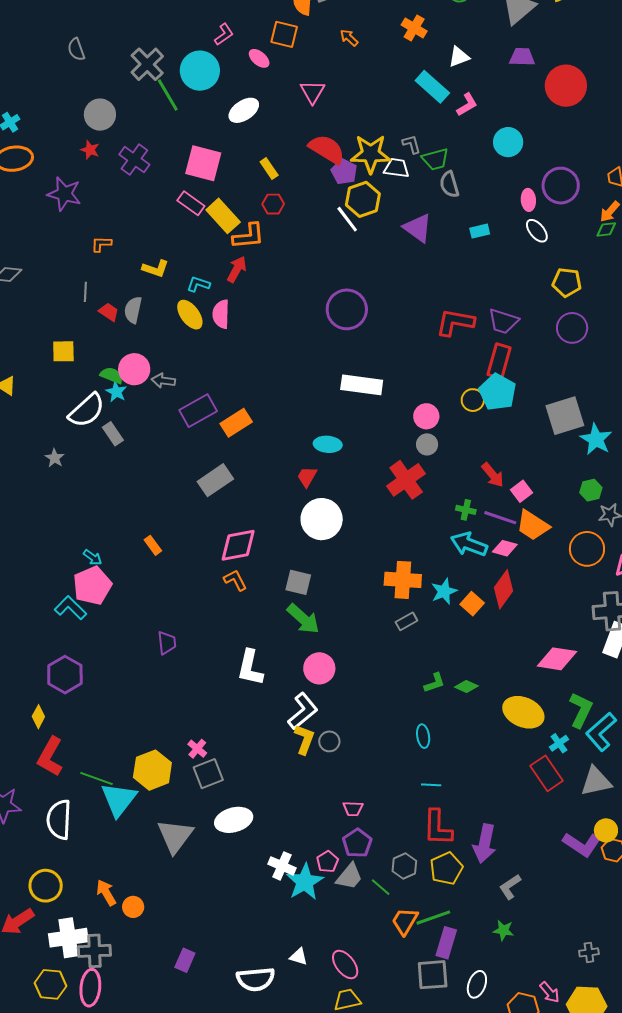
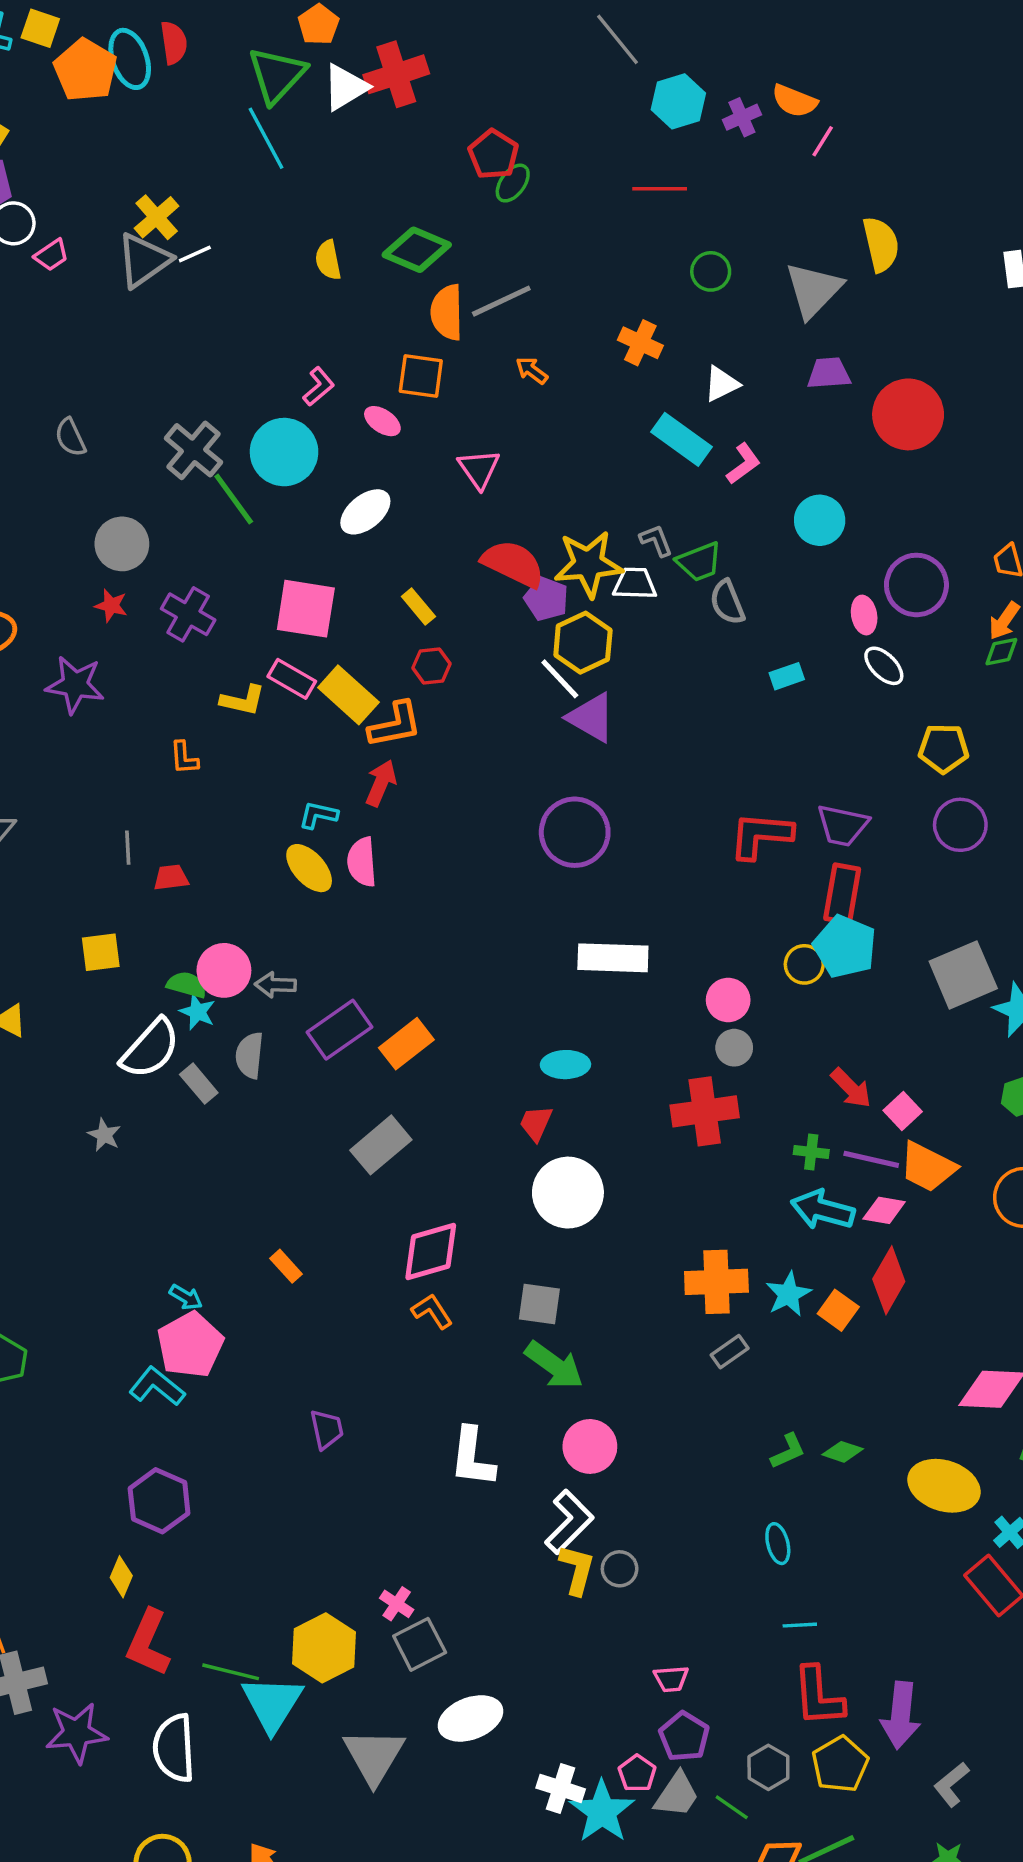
purple triangle: (418, 228) -> (591, 718), moved
orange L-shape: (101, 244) -> (184, 758), moved, turned -90
yellow L-shape: (156, 269) -> (243, 700), moved
gray semicircle: (133, 310) -> (250, 1055), moved
red trapezoid: (109, 312) -> (171, 878), turned -35
red cross: (406, 480) -> (705, 1111), turned 33

